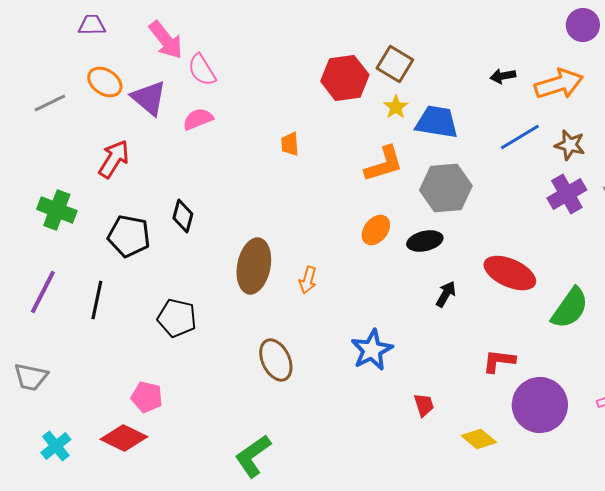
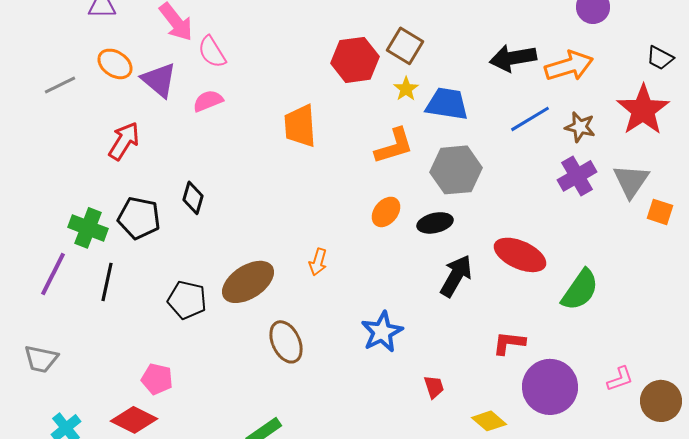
black arrow: (503, 76) -> (513, 58), size x1.8
orange trapezoid: (290, 144) -> (300, 126), size x1.8
green cross: (57, 210) -> (88, 228), moved
brown ellipse: (254, 266) -> (248, 282), moved, turned 46
black arrow: (446, 294) -> (456, 276), size x1.6

